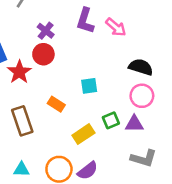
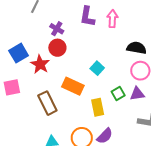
pink arrow: (116, 27) -> (112, 19), turned -120
cyan square: (89, 86) -> (97, 68), turned -32
orange rectangle: (56, 104) -> (73, 86), size x1.5
yellow rectangle: (83, 134) -> (98, 107), turned -60

